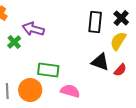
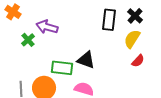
black triangle: (100, 62) -> (86, 60), moved
red semicircle: (120, 70) -> (138, 61), moved

